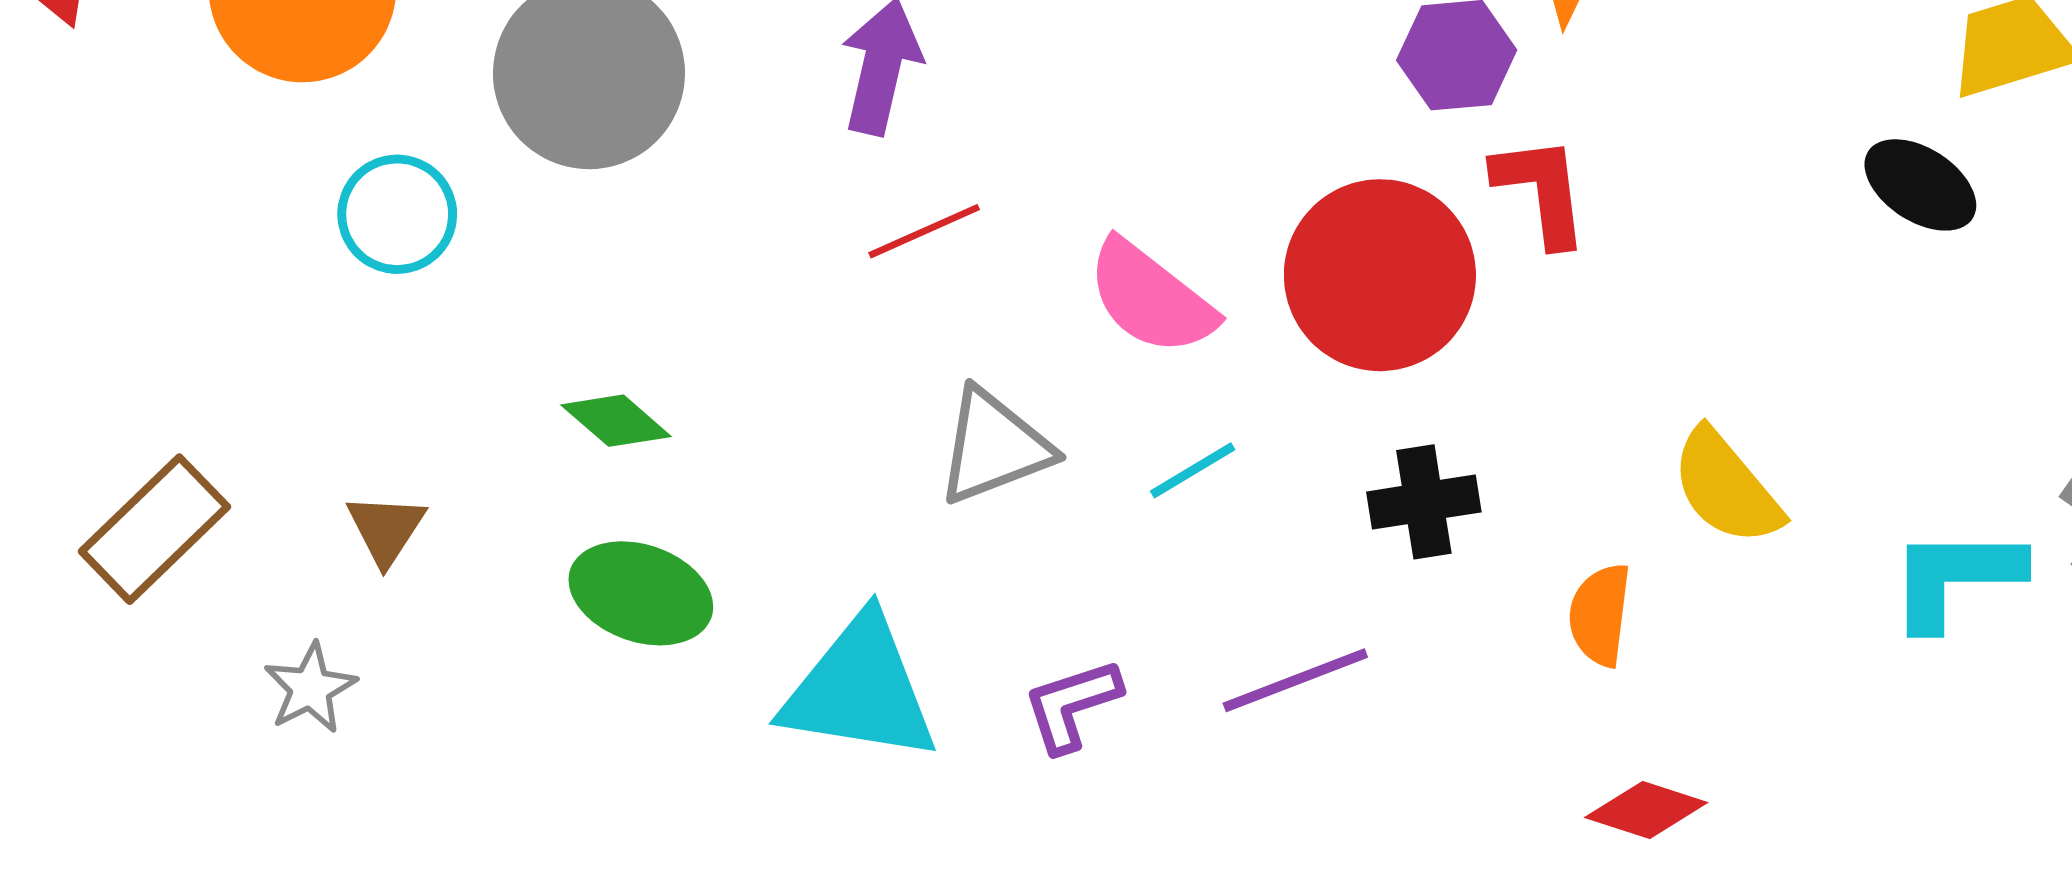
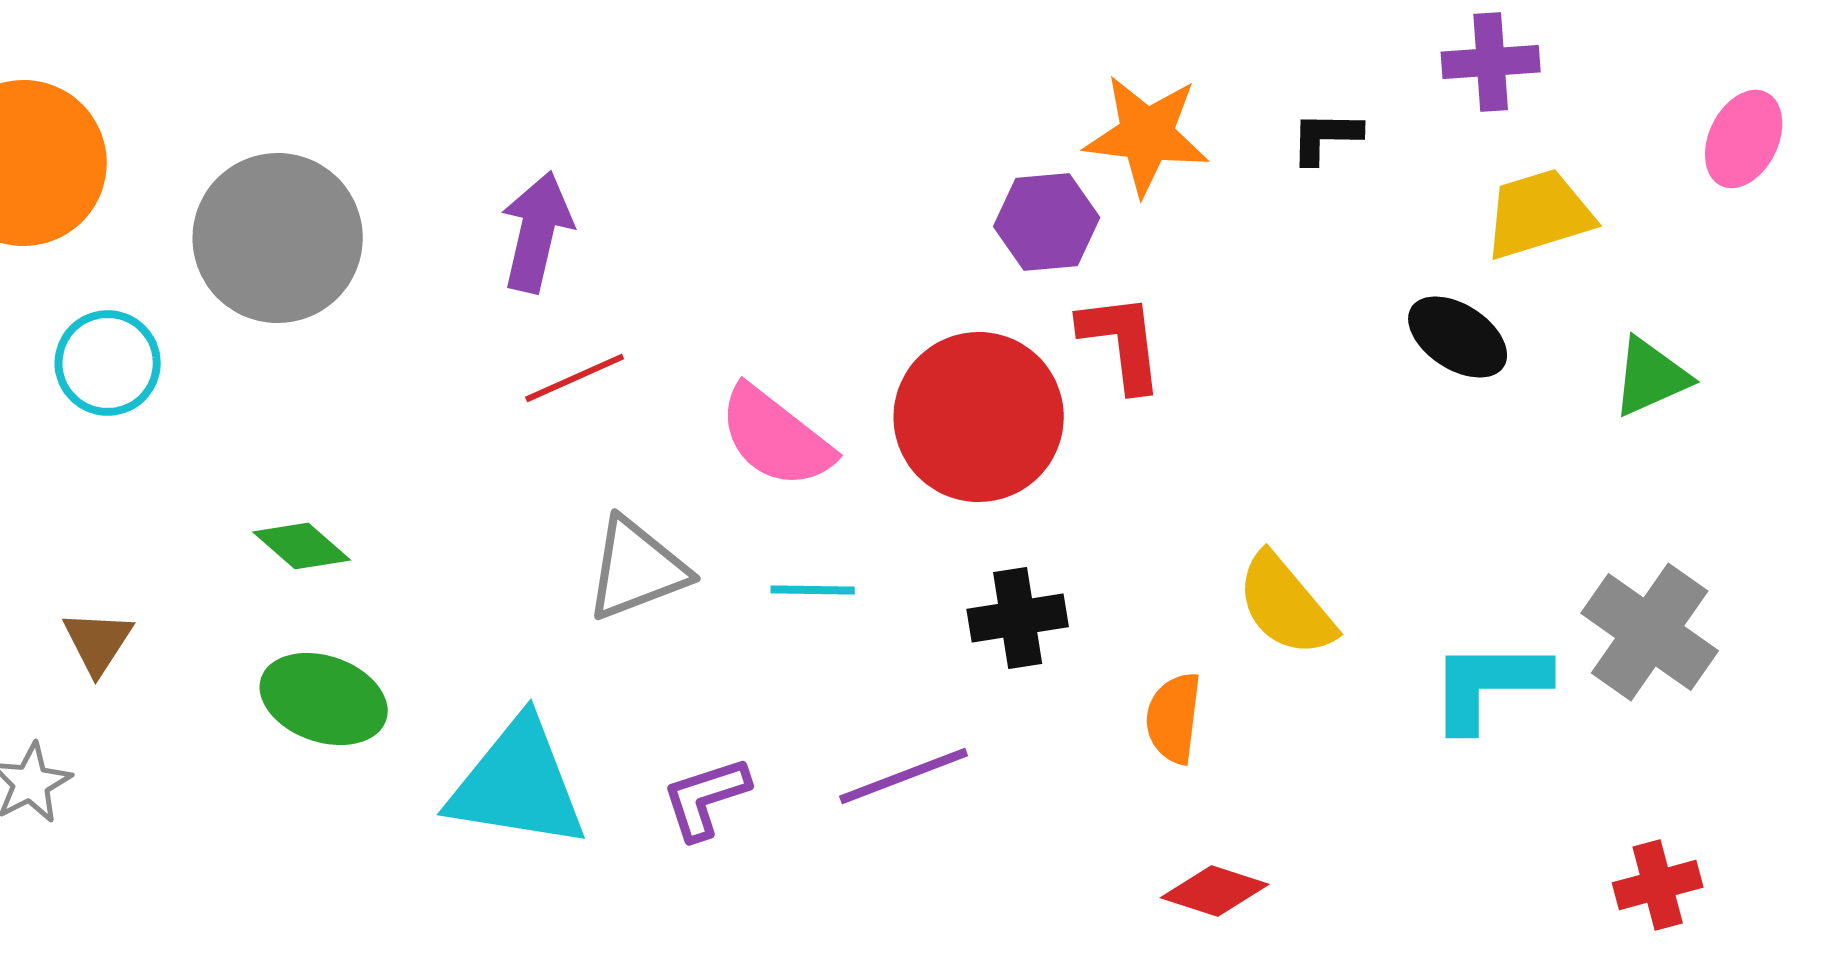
cyan line: (1193, 470) -> (813, 590), turned 32

